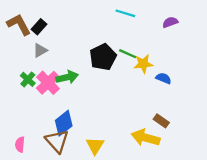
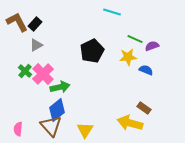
purple semicircle: (170, 22) -> (152, 46), moved
green line: (128, 54) -> (135, 39), moved
green arrow: (67, 77) -> (60, 87), moved

